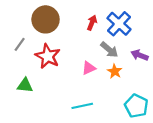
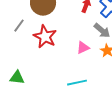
green triangle: (25, 85) -> (17, 78), moved

